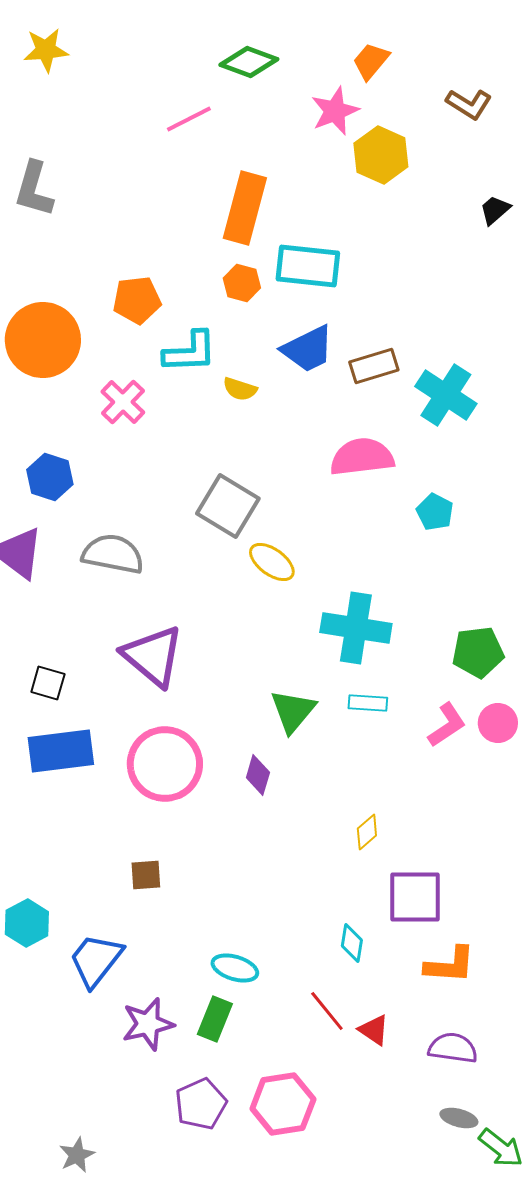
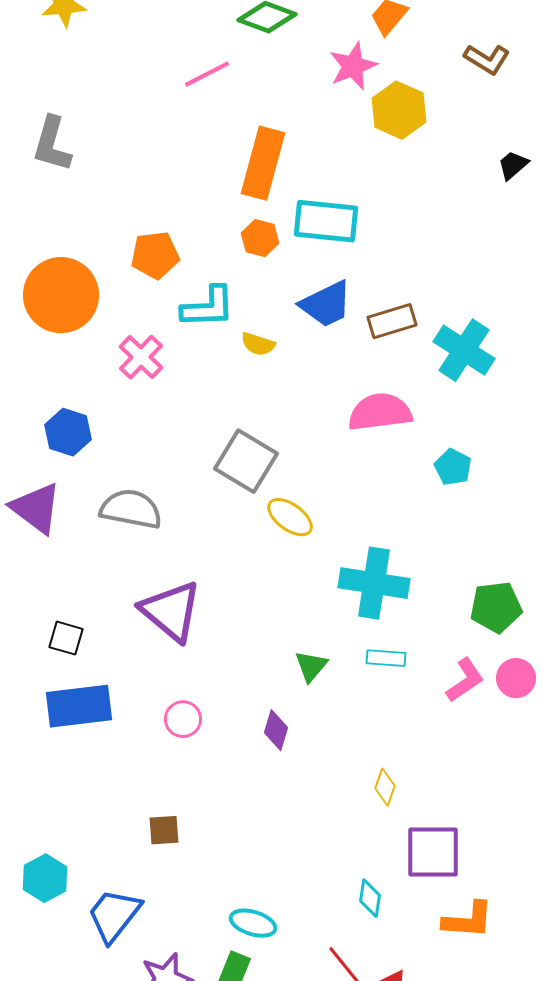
green triangle: (293, 711) -> (311, 666), size x0.7
pink circle: (165, 764) -> (183, 719), size x0.5
yellow diamond: (367, 832) -> (385, 787), turned -30

